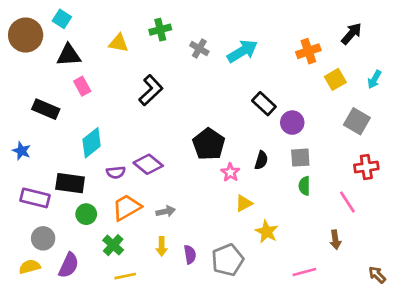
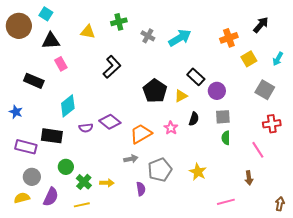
black pentagon: (209, 144) -> (155, 91), moved
yellow triangle: (244, 203) -> (181, 96), moved
orange trapezoid: (127, 207) -> (141, 134), moved
gray arrow: (166, 211) -> (131, 159), moved
green circle: (86, 214) -> (66, 167), moved
yellow arrow: (162, 246) -> (107, 183), moved, turned -88
gray pentagon: (228, 260) -> (160, 170), moved
brown arrow: (377, 275) -> (280, 204), turned 56
yellow line: (125, 276) -> (82, 205), moved

